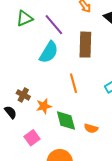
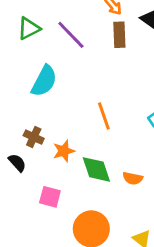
brown rectangle: (85, 45) -> (119, 35), moved, size x0.7
cyan semicircle: (49, 52) -> (44, 81), moved
pink square: (32, 138) -> (50, 197), turned -35

